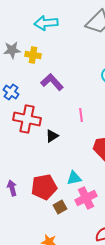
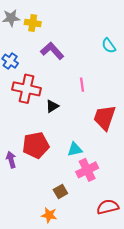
red pentagon: (44, 187) -> (36, 145), moved
brown square: (60, 207) -> (60, 191), moved

